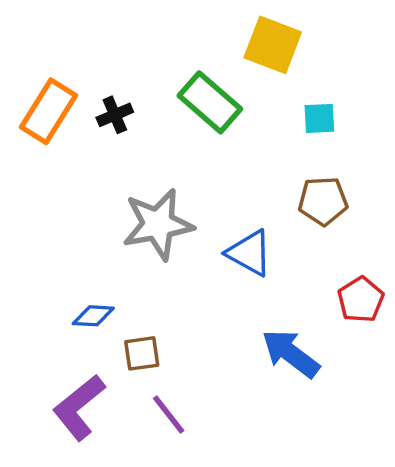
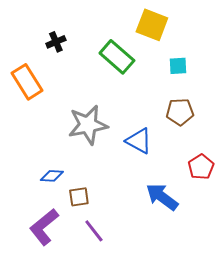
orange rectangle: (48, 111) -> (27, 82), moved, turned -64
black cross: (115, 115) -> (56, 42), moved

